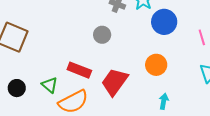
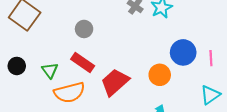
blue circle: (164, 22) -> (183, 52), moved
gray circle: (102, 35) -> (84, 29), moved

